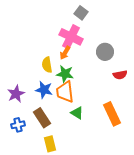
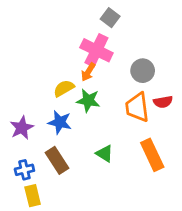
yellow semicircle: (47, 65) -> (64, 88), turned 70
orange trapezoid: (65, 92) -> (137, 107), moved
yellow rectangle: (50, 144) -> (33, 196), moved

